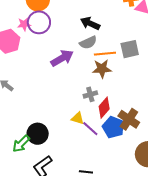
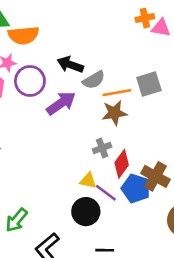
purple circle: (39, 22) -> (30, 81), moved
black arrow: (90, 23) -> (70, 65), moved
black circle: (38, 134) -> (86, 212), moved

